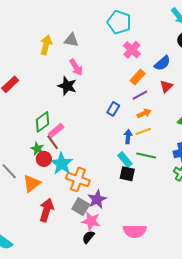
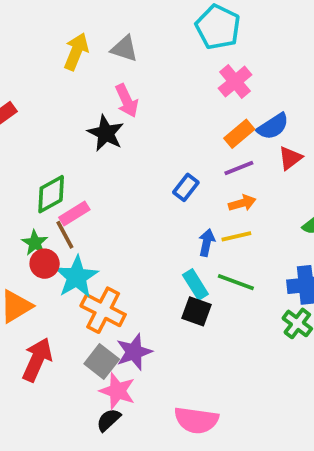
blue semicircle: (162, 63) -> (273, 126), moved

